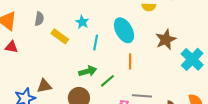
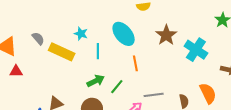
gray semicircle: (39, 19) -> (38, 38), turned -40
yellow rectangle: (60, 36) -> (62, 52), size x1.4

